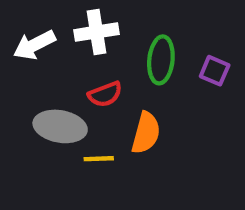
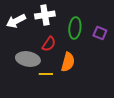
red semicircle: (105, 94) -> (49, 44), turned -35

